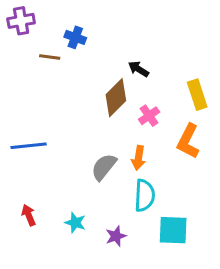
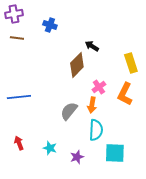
brown line: (50, 57) -> (17, 38), moved
pink cross: (149, 116) -> (99, 87), moved

